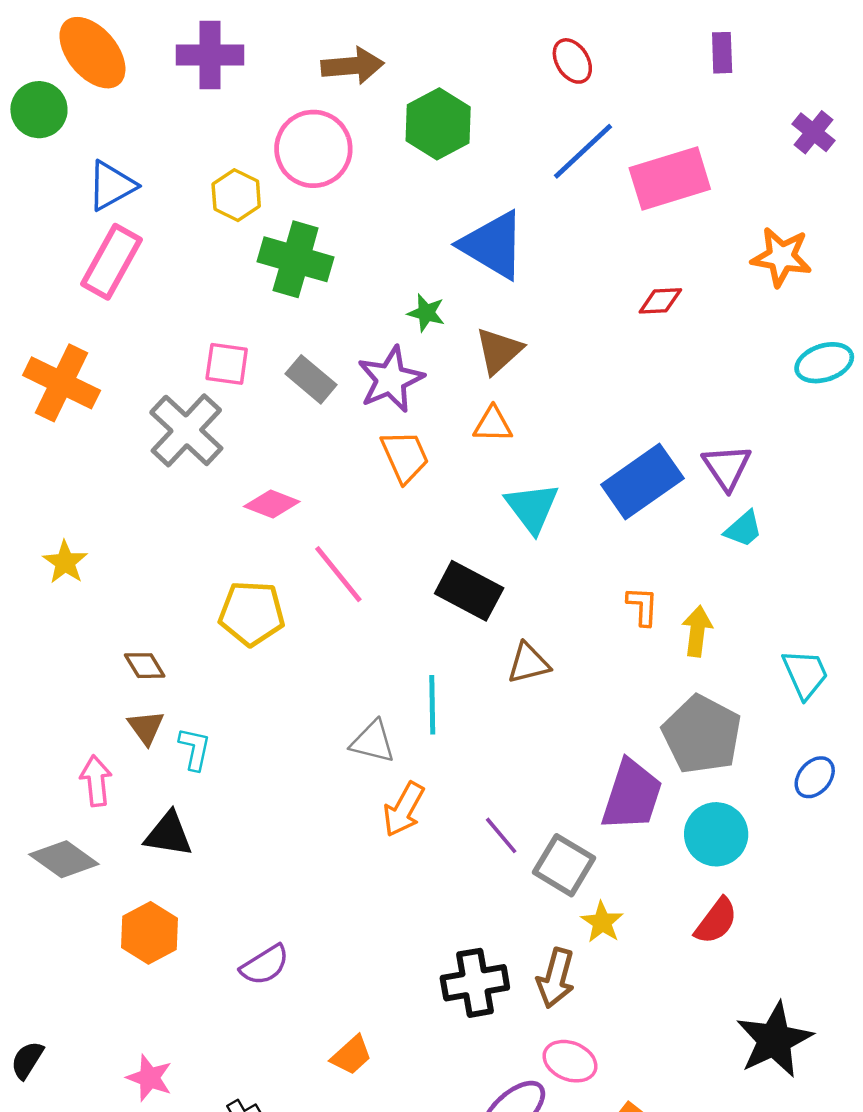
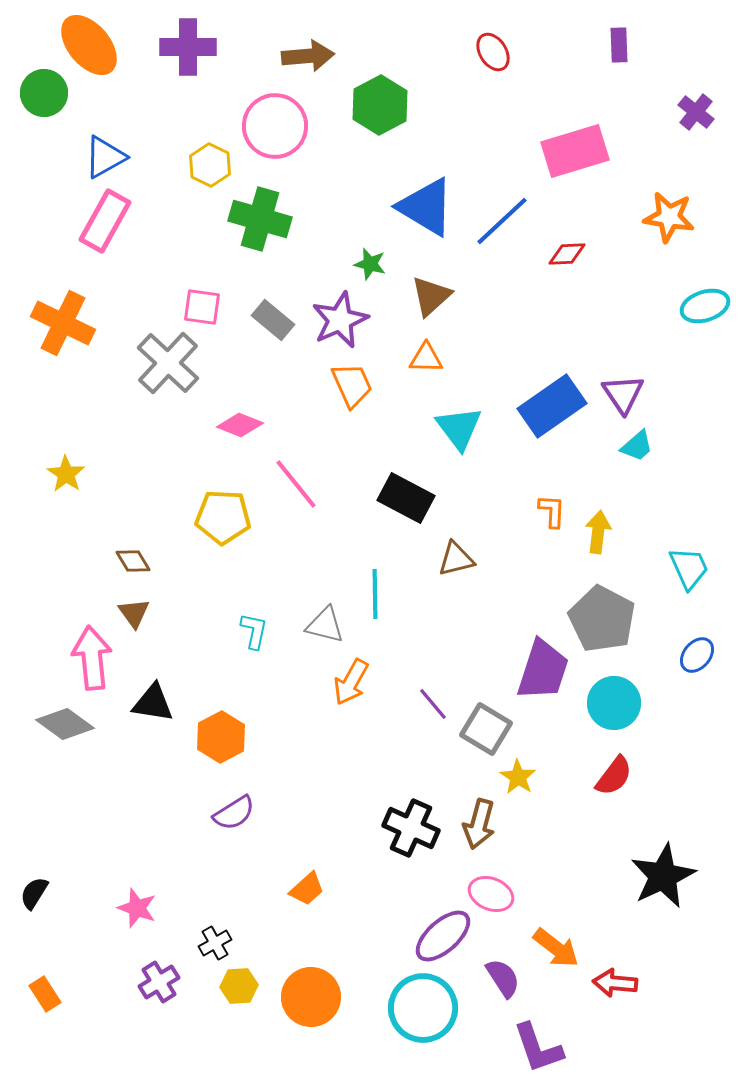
blue line: (583, 151) -> (502, 221), moved
cyan L-shape: (195, 749) -> (254, 631), moved
pink arrow: (96, 781) -> (92, 658), size x1.5
orange hexagon: (149, 933) -> (221, 737), moved
black cross: (475, 983) -> (411, 828), turned 34

